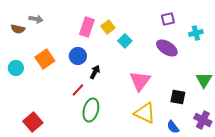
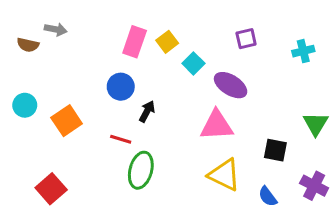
purple square: (168, 19) -> (246, 39), moved
purple ellipse: (167, 48) -> (231, 85), moved
orange square: (45, 59) -> (67, 121), moved
pink triangle: (140, 81) -> (217, 125), turned 50
red line: (78, 90) -> (121, 139), turned 64

